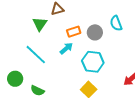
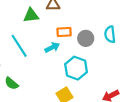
green triangle: (40, 24) -> (31, 15), turned 35

